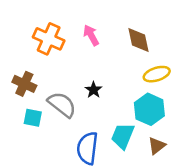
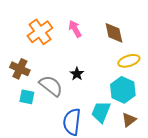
orange cross: (49, 39) -> (40, 32), turned 30

